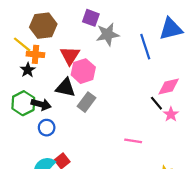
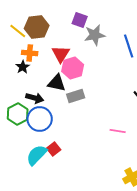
yellow line: (22, 44) -> (18, 31), moved
gray rectangle: (87, 102) -> (76, 96), turned 36
green hexagon: (23, 103) -> (18, 114), moved
blue circle: (47, 128) -> (40, 119), size x1.6

